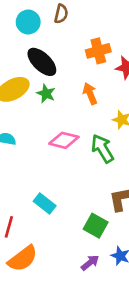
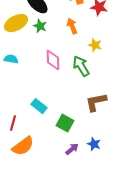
pink diamond: (64, 140) -> (53, 60), turned 75
green square: (96, 226) -> (65, 123), moved

